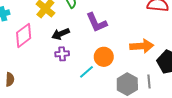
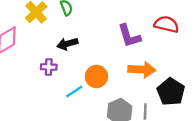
purple L-shape: (97, 22) -> (129, 36), moved
black arrow: (61, 34) -> (67, 44), moved

